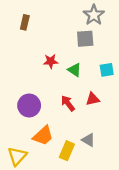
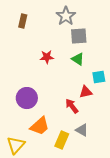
gray star: (94, 15) -> (66, 16), moved
green triangle: (74, 70) -> (78, 59), moved
cyan square: (107, 70) -> (99, 77), moved
red arrow: (68, 103) -> (72, 106), moved

